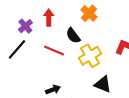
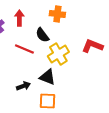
orange cross: (89, 13) -> (57, 14), turned -35
black triangle: (103, 84) -> (47, 77), moved

